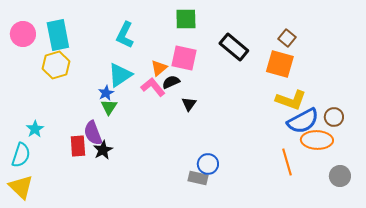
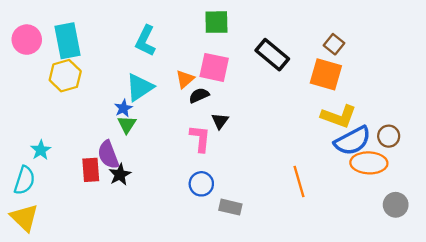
pink L-shape: (153, 87) -> (200, 138), moved, turned 45
orange line: (287, 162) -> (299, 182), moved
blue circle: (208, 164) -> (201, 184), moved

